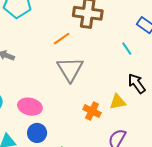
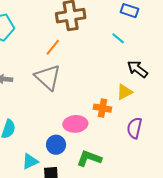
gray triangle: (70, 69) -> (48, 77), moved
pink ellipse: (30, 107) -> (75, 124), moved

